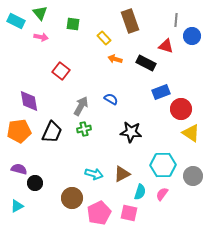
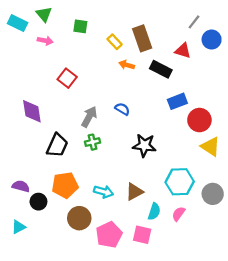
gray line: (176, 20) -> (194, 22), turned 32
brown rectangle: (130, 21) -> (142, 38), moved
orange pentagon: (19, 131) -> (65, 185), moved

